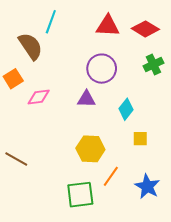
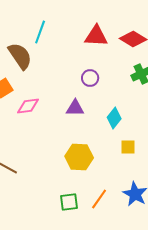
purple circle: (102, 69) -> (90, 78), size x0.6
orange line: (111, 176) -> (99, 199), moved
green square: (80, 195) -> (69, 202), size x0.7

